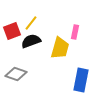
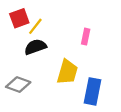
red square: (12, 31) -> (19, 18), moved
yellow trapezoid: (60, 48) -> (67, 72), moved

